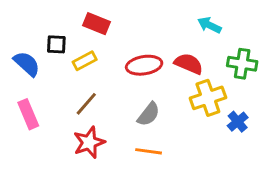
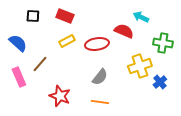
black square: (56, 44) -> (33, 16), moved
yellow rectangle: (85, 61) -> (67, 41), moved
red semicircle: (189, 64) -> (124, 31), moved
brown line: (86, 104) -> (40, 64), moved
red star: (89, 142) -> (60, 96), turned -30

